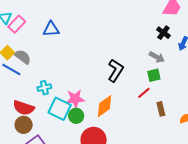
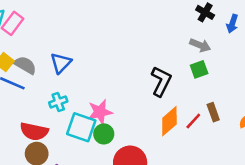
blue triangle: (51, 29) -> (61, 63), moved, turned -36
black L-shape: (116, 70) -> (161, 81), moved
red line: (144, 93) -> (193, 121), moved
orange diamond: (105, 106) -> (169, 121), moved

